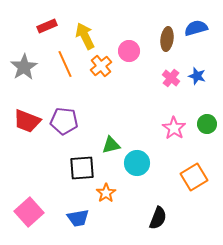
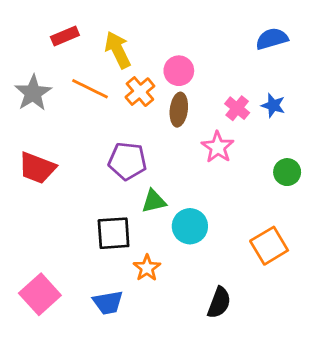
brown ellipse: (167, 39) -> (179, 110), moved
orange line: (65, 64) -> (90, 89), turned -40
purple pentagon: (64, 121) -> (127, 161), moved
pink star: (174, 128) -> (218, 147), moved

